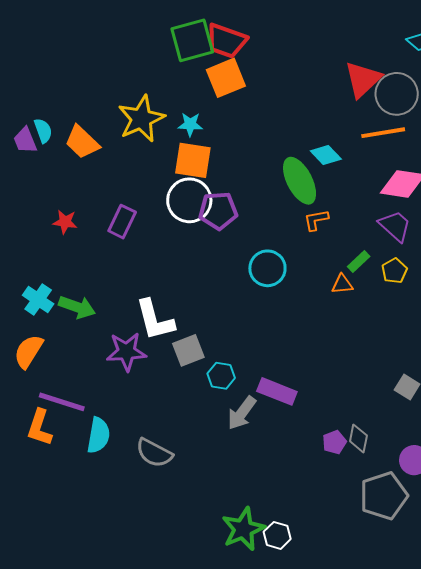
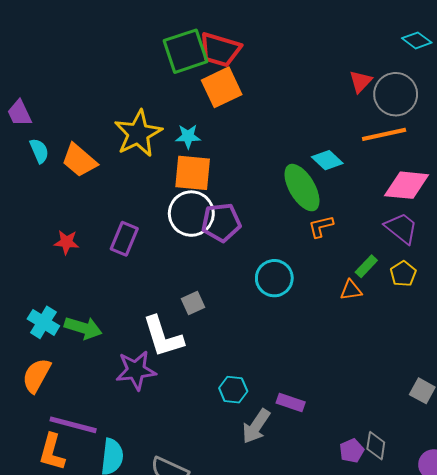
red triangle: (363, 79) -> (361, 81), size x0.6
purple trapezoid: (25, 140) -> (19, 113), moved
gray square: (188, 350) -> (193, 303), moved, size x0.7
purple rectangle: (277, 391) -> (291, 402), size x0.7

